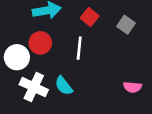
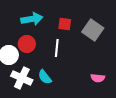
red square: (90, 17) -> (65, 24), turned -32
gray square: (126, 25) -> (93, 30), size x1.5

